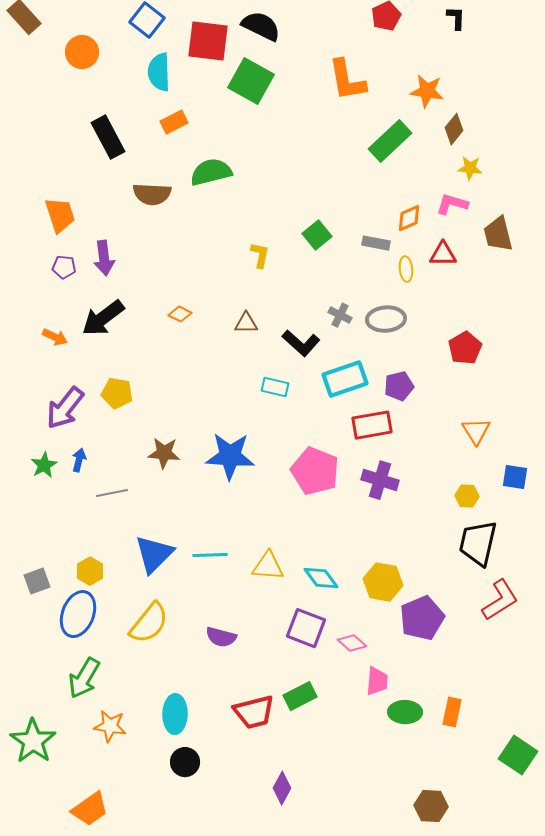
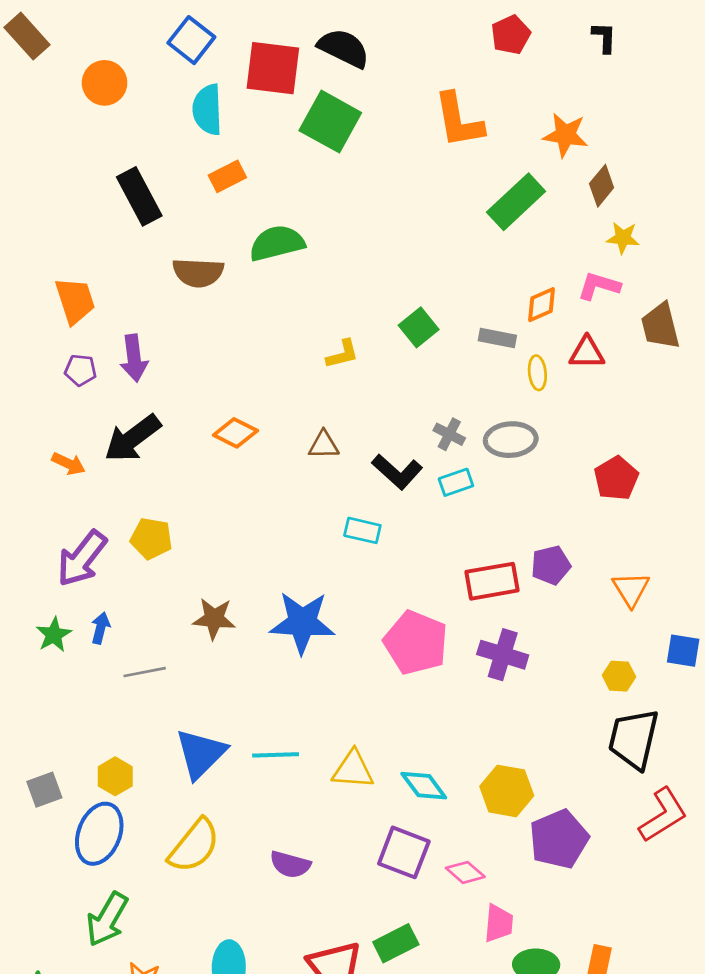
yellow L-shape: (260, 255) -> (342, 354), turned 64
orange diamond: (180, 314) -> (235, 433), size x1.4
cyan rectangle: (345, 379) -> (456, 482), moved, size x0.6
purple pentagon: (399, 386) -> (551, 565), moved

